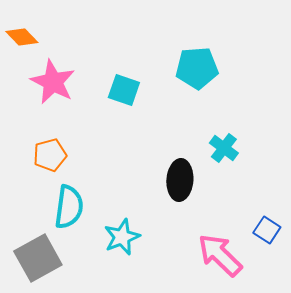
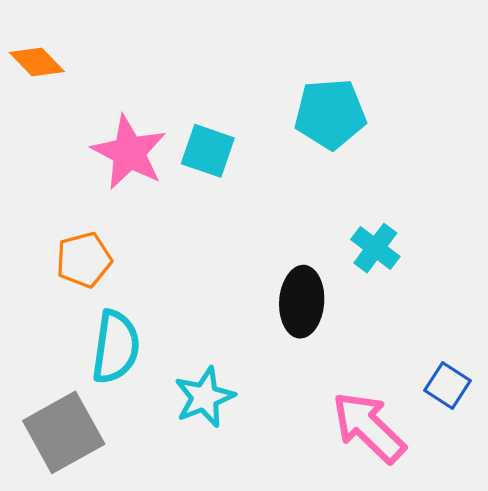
pink star: (53, 82) -> (129, 152), moved

